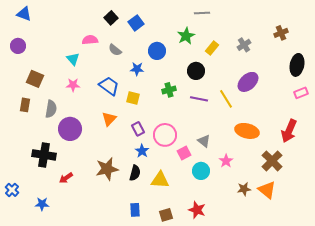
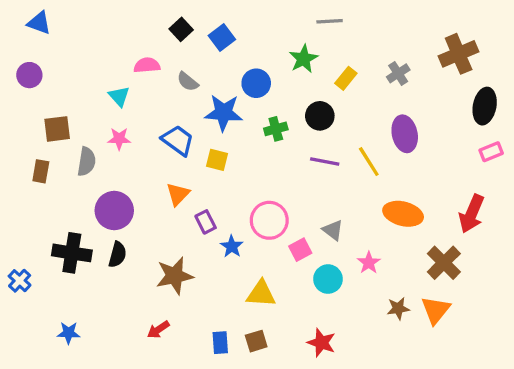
brown cross: (281, 33) -> (459, 54), size x1.6
blue star: (137, 69) -> (224, 113), size x1.6
brown square: (35, 79) -> (57, 129), turned -30
purple ellipse: (248, 82) -> (405, 134), turned -60
green cross: (169, 90) -> (276, 129), moved
gray semicircle: (51, 109) -> (86, 162), moved
purple rectangle: (138, 129) -> (206, 222), moved
black semicircle: (135, 173) -> (117, 255), moved
red arrow: (66, 178) -> (158, 330), moved
blue cross: (12, 190) -> (20, 281), moved
orange triangle: (267, 190) -> (436, 310), turned 30
brown square: (166, 215) -> (256, 341), moved

